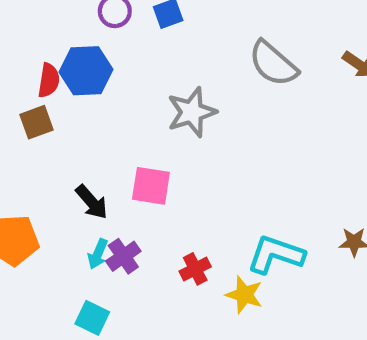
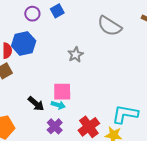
gray star: (192, 112) -> (76, 55), size x0.7
cyan arrow: (98, 254) -> (58, 105), moved, turned -88
red cross: (195, 269) -> (89, 127), size x1.5

